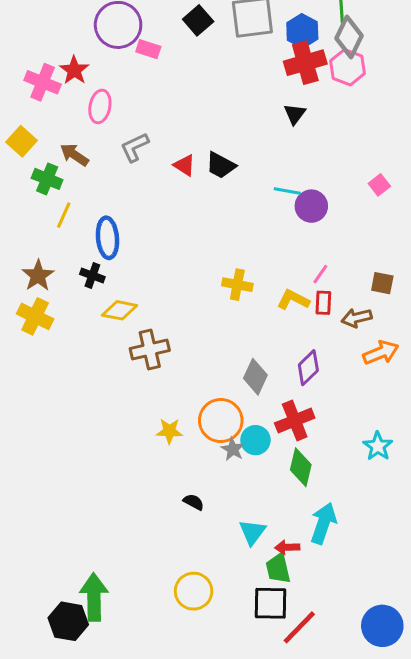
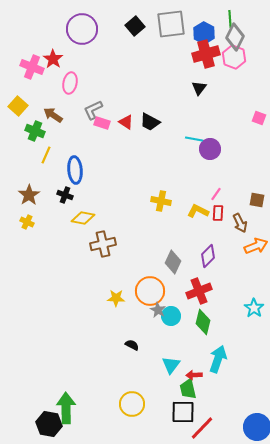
pink rectangle: (148, 49) -> (102, 123), moved
pink square: (379, 185) -> (259, 118), moved, turned -32
yellow cross: (35, 316) -> (27, 222), size x0.6
brown arrow: (357, 318) -> (240, 223), turned -102
cyan circle: (255, 440) -> (171, 316), moved

